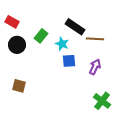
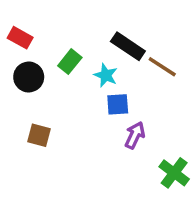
brown line: (95, 39) -> (162, 67), turned 30
purple arrow: (95, 67) -> (135, 135), moved
brown square: (19, 86) -> (39, 135), moved

